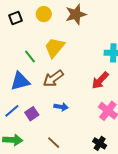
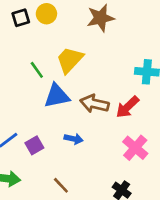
yellow circle: (44, 14) -> (46, 14), moved
brown arrow: (53, 78) -> (94, 104), moved, turned 45
blue triangle: (20, 81) -> (57, 96), moved

